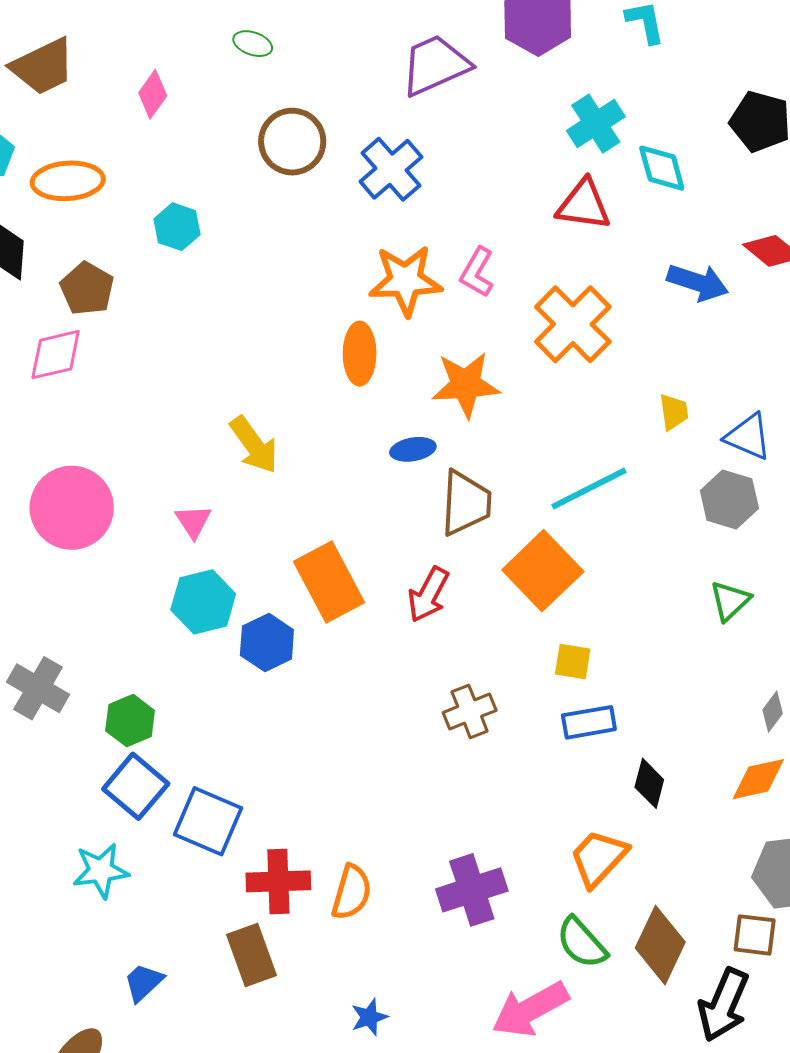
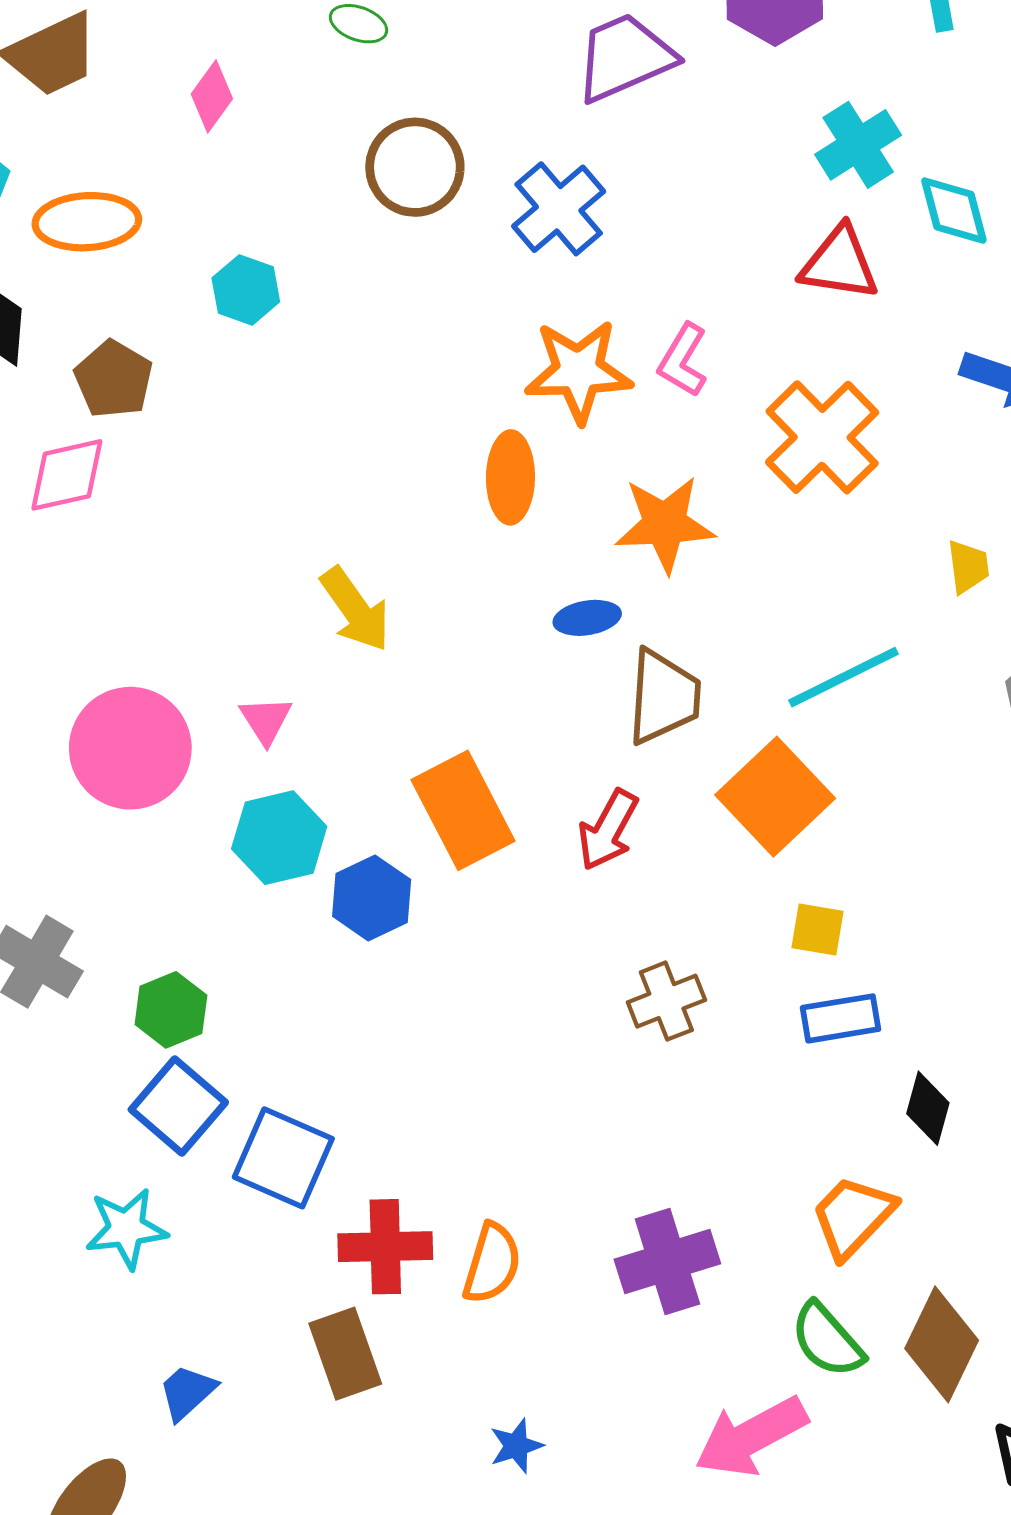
pink circle: (72, 508) -> (130, 748), moved

